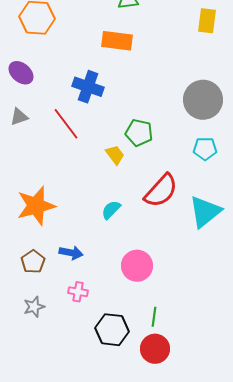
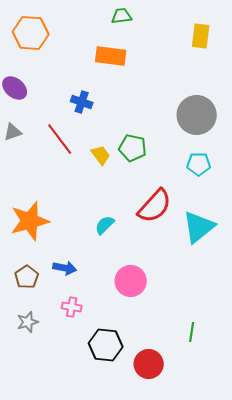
blue cross: (88, 87) -> (82, 102), size x0.7
yellow trapezoid: (115, 155) -> (101, 155), moved
green line: (154, 317) -> (192, 332), moved

